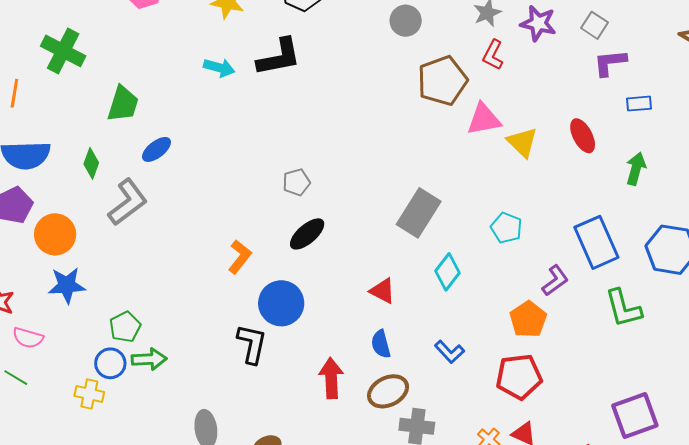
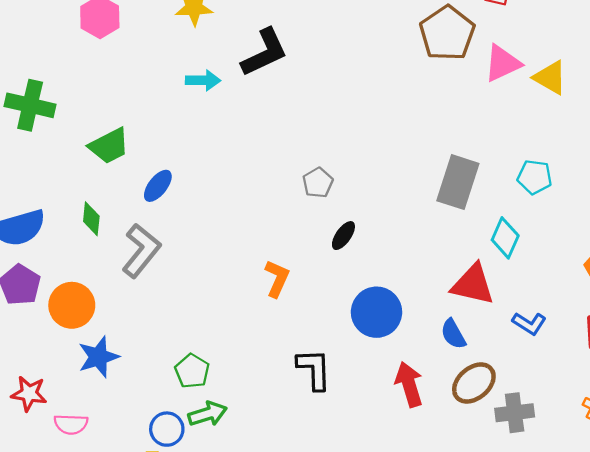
green trapezoid: (123, 104) -> (109, 146), turned 60
cyan pentagon: (506, 228) -> (535, 177), moved
black ellipse: (307, 234) -> (343, 236), size x0.7
red triangle: (383, 291) -> (473, 284), moved, size x1.5
blue circle: (281, 303) -> (377, 312), moved
green pentagon: (125, 327) -> (192, 371), moved

